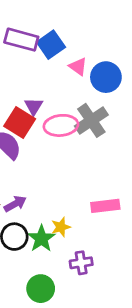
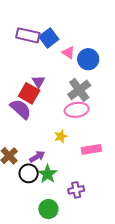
pink ellipse: (61, 125) -> (77, 110), moved
purple arrow: (15, 204) -> (37, 157), moved
yellow star: (61, 227) -> (61, 136), moved

